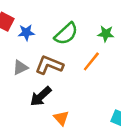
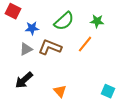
blue star: (26, 33) -> (32, 28), moved
black arrow: (41, 96) -> (24, 80), moved

